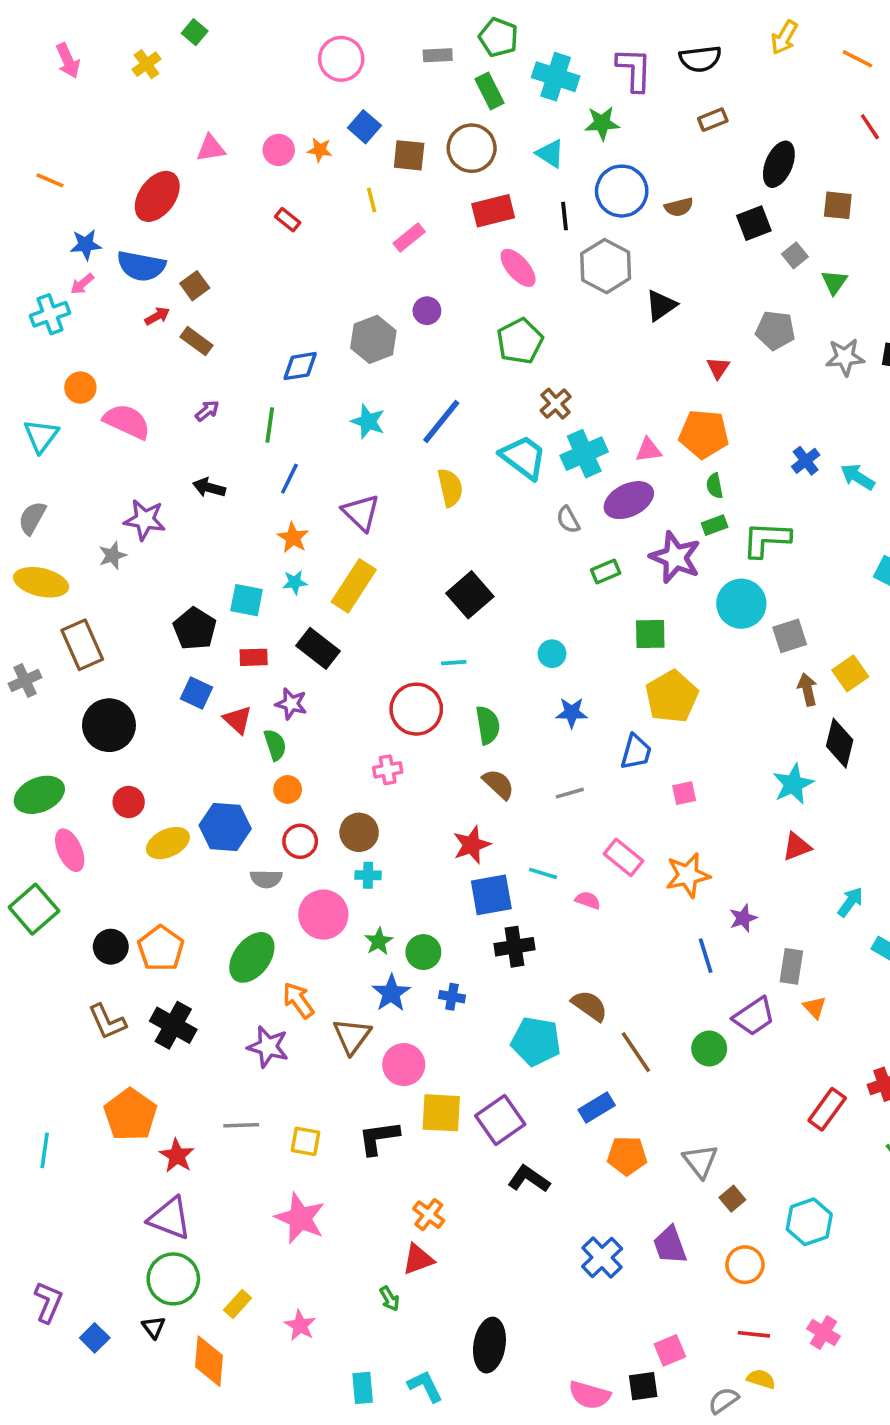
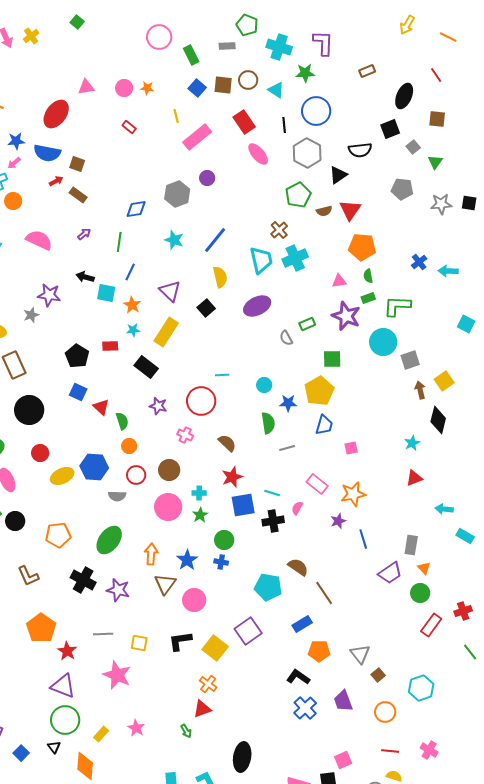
gray rectangle: (438, 55) -> (227, 46), moved
black semicircle: (700, 59) -> (360, 150), moved
yellow cross: (146, 64) -> (31, 36), moved
green rectangle: (489, 91) -> (191, 55), moved
blue square: (364, 127) -> (197, 88), moved
red line: (870, 127) -> (436, 75), moved
brown circle: (472, 148) -> (248, 80), moved, size x0.7
brown square: (409, 155) -> (223, 85), moved
brown semicircle: (679, 207) -> (324, 211), moved
red rectangle: (493, 211) -> (244, 122), turned 70
pink rectangle: (409, 237) -> (197, 137), size x1.6
brown square: (195, 286) -> (77, 164), turned -35
green pentagon: (520, 341) -> (298, 195), moved
red triangle: (718, 368) -> (350, 210), moved, size x1.6
orange circle: (80, 388) -> (13, 201), moved
pink triangle: (648, 450) -> (339, 281), moved
cyan trapezoid: (523, 457) -> (261, 260), turned 40
cyan arrow: (857, 477) -> (448, 271), turned -30
purple ellipse: (629, 500) -> (257, 306), moved
gray semicircle: (568, 520) -> (286, 338), moved
black square: (470, 595) -> (206, 308), moved, size x0.7
cyan square: (247, 600) -> (106, 293), moved
cyan circle: (552, 654) -> (264, 385), moved
red rectangle: (254, 657) -> (110, 346), moved
yellow pentagon: (672, 697) -> (319, 391), moved
purple star: (291, 704) -> (158, 406), moved
green semicircle: (488, 725) -> (268, 423), moved
pink cross: (388, 770) -> (185, 435), turned 35
brown semicircle: (498, 784) -> (227, 443), moved
cyan star: (793, 784) -> (412, 443), size x0.7
cyan cross: (368, 875) -> (199, 493), moved
pink semicircle: (588, 900) -> (297, 508), turned -80
cyan arrow: (850, 902) -> (444, 509), turned -120
pink circle: (323, 915) -> (168, 507), moved
purple star: (743, 918) -> (338, 521), moved
green star: (379, 941) -> (200, 515), moved
black circle: (111, 947) -> (15, 521), moved
black cross: (514, 947) -> (273, 521), moved
orange pentagon: (161, 948) -> (58, 535), turned 30
green circle: (423, 952) -> (224, 540), moved
orange arrow: (298, 1000) -> (151, 554), moved, turned 40
black cross: (173, 1025) -> (83, 580), moved
green circle: (709, 1049) -> (420, 593), moved
yellow square: (441, 1113) -> (215, 648), moved, turned 35
black L-shape: (529, 1179) -> (298, 677), moved
pink star: (300, 1218) -> (117, 675), moved
pink star: (300, 1325) -> (136, 728), moved

